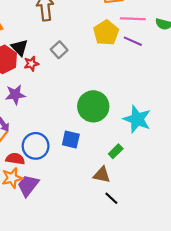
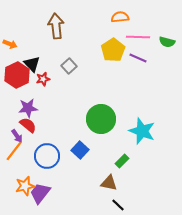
blue square: (71, 139) -> (80, 150), turned 30
red semicircle: (15, 159) -> (28, 125), moved, turned 30

